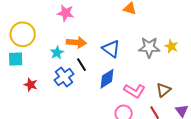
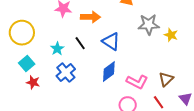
orange arrow: (76, 42) -> (90, 17), moved
gray star: (149, 47) -> (149, 24), moved
cyan square: (16, 59) -> (27, 63), moved, turned -35
black line: (81, 65) -> (80, 43), moved

